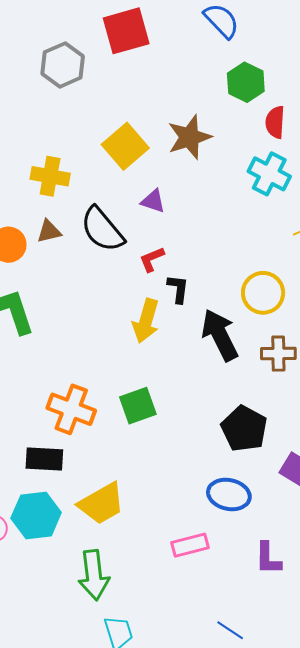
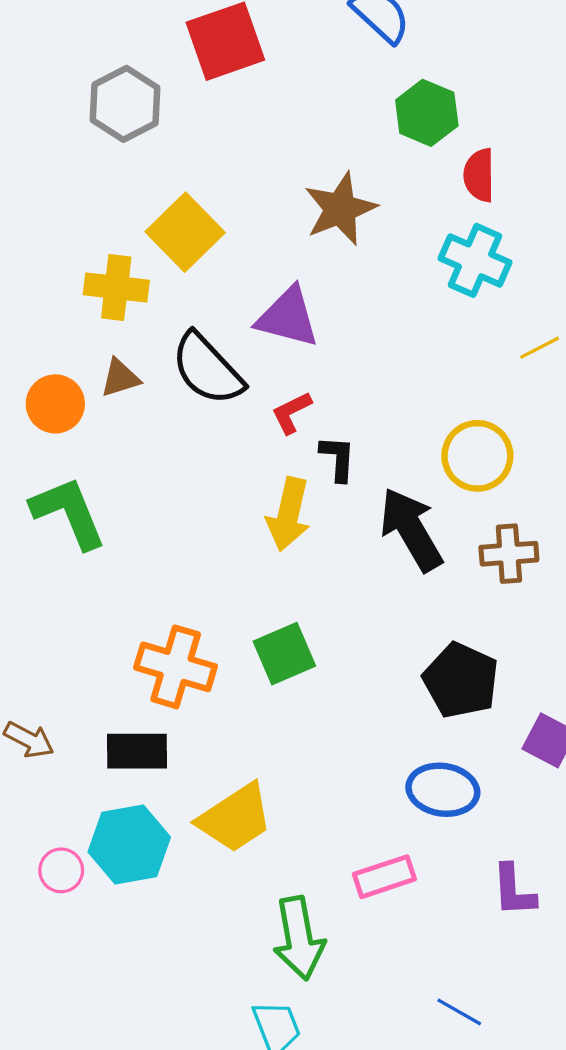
yellow square: (125, 146) -> (185, 232), moved
purple triangle: (153, 201) -> (288, 317), size x1.6
green arrow: (94, 575) -> (299, 938), moved

